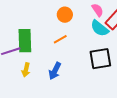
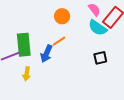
black square: (100, 59) -> (100, 58), size x0.6
blue arrow: (55, 71) -> (46, 54), moved

